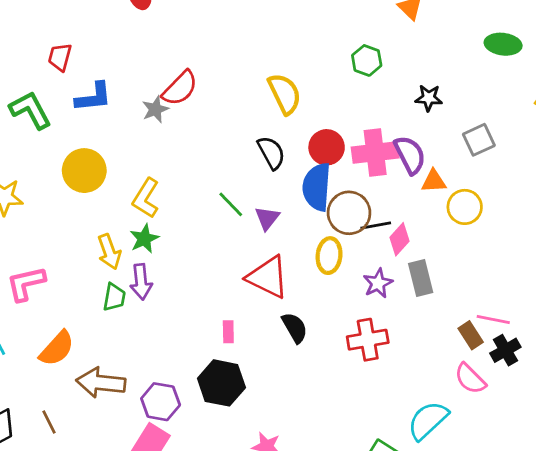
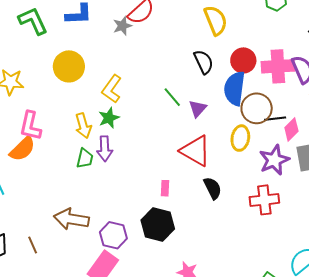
pink L-shape: (26, 283) -> (30, 126), moved, turned -68
purple star: (378, 283) -> (274, 160), size x1.4
orange semicircle: (57, 349) -> (22, 149), moved

